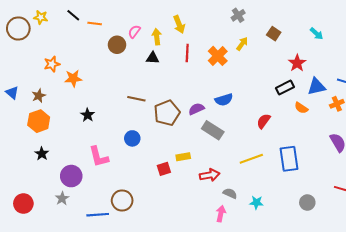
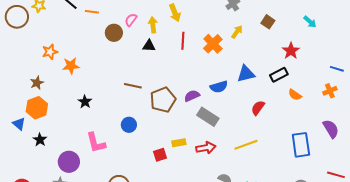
blue triangle: (316, 86) -> (246, 74), moved
blue triangle: (12, 93) -> (19, 124), moved
blue rectangle: (289, 159) -> (301, 145), moved
red arrow: (210, 175) -> (206, 148), moved

